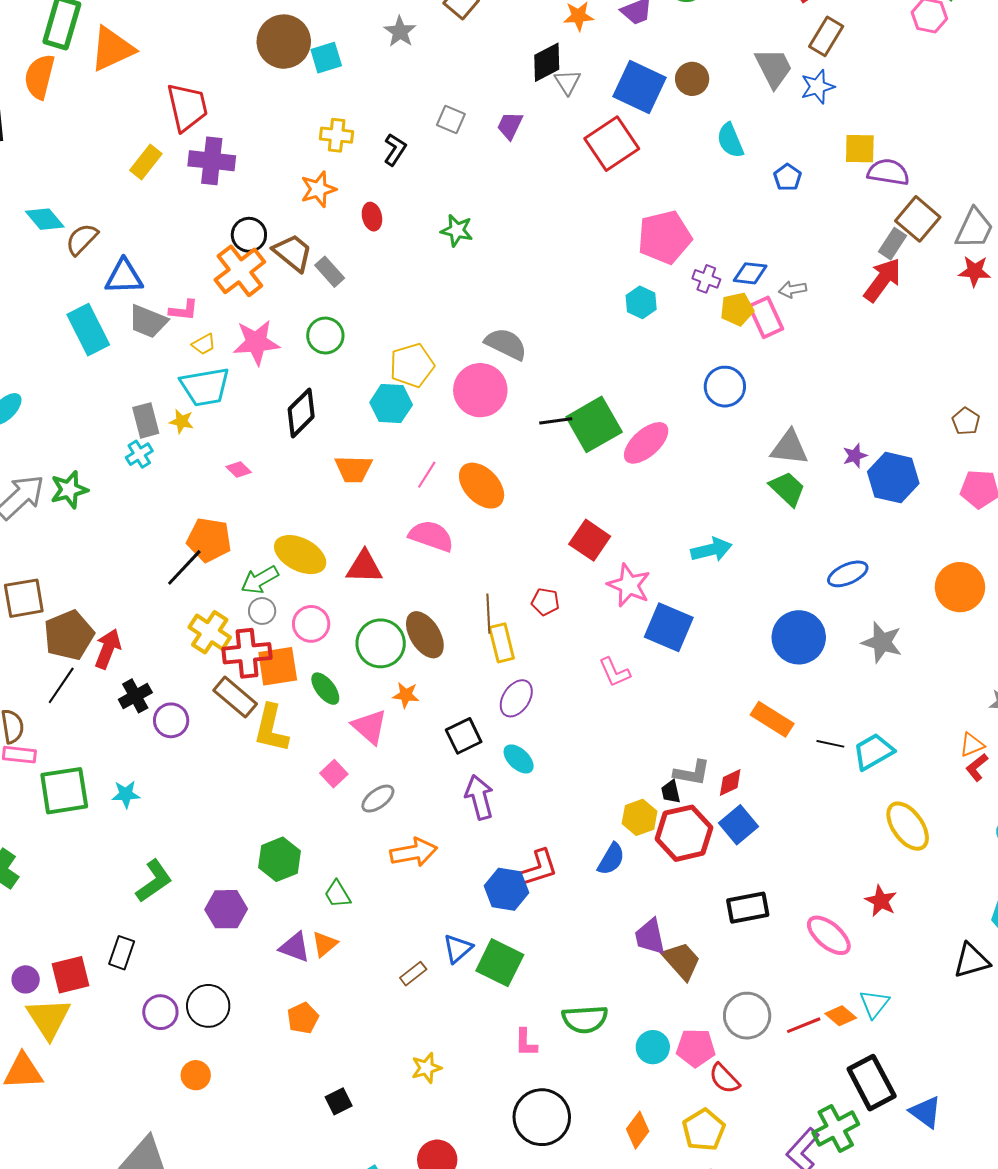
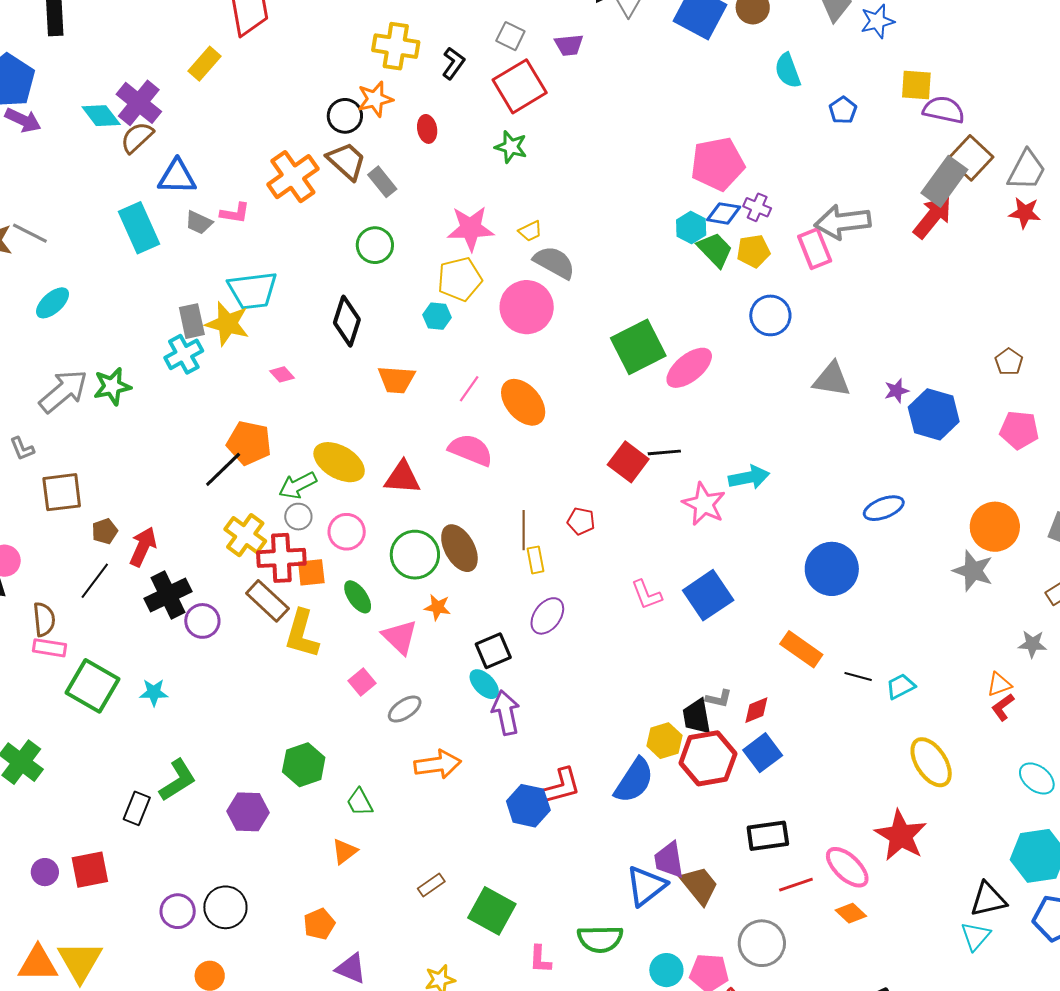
purple trapezoid: (510, 126) -> (569, 45), turned -124
yellow cross: (337, 135) -> (396, 46), size x1.4
red square: (612, 144) -> (520, 86), moved
purple cross: (212, 161) -> (139, 103), moved, turned 30
black circle: (249, 235) -> (345, 116), moved
gray rectangle: (893, 244) -> (944, 181), size x1.6
blue diamond: (750, 273) -> (724, 213), moved
gray arrow: (793, 289) -> (843, 222), size x2.0
yellow pentagon: (737, 309) -> (753, 251), moved
gray trapezoid: (148, 321) -> (199, 222), size x0.7
pink star: (256, 342) -> (471, 228), moved
yellow trapezoid: (204, 344) -> (530, 231), moved
cyan hexagon: (391, 404) -> (437, 316), size x0.7
black diamond: (301, 413) -> (347, 321), turned -30
yellow star: (181, 421) -> (227, 324), size x1.8
black line: (556, 421) -> (664, 452), moved
cyan cross: (139, 454) -> (184, 354), size x1.4
green trapezoid: (787, 489) -> (715, 250), moved
pink star: (629, 585) -> (704, 504), moved
blue square: (669, 627) -> (708, 595), moved, turned 30
brown pentagon: (69, 635) -> (105, 531), size x0.5
gray star: (882, 642) -> (973, 571), moved
yellow rectangle: (502, 643) -> (535, 560), size x0.7
orange square: (278, 666) -> (311, 572), size x0.7
black cross: (135, 696) -> (168, 595), size x1.4
cyan trapezoid: (873, 752) -> (901, 686), size x0.7
cyan ellipse: (519, 759) -> (484, 684), moved
gray L-shape: (692, 773) -> (719, 699), size x0.7
green square: (64, 791) -> (92, 686), turned 36
black trapezoid: (671, 792) -> (697, 716), size x1.5
blue semicircle: (611, 859) -> (634, 781), size x1.4
red star: (881, 901) -> (901, 835), size x1.6
purple triangle: (295, 947) -> (351, 968), moved
blue triangle: (458, 949) -> (646, 886), moved, size x1.4
black rectangle: (122, 953) -> (137, 808), moved
green square: (500, 963) -> (492, 911), moved
cyan triangle: (874, 1004) -> (976, 936), moved
orange diamond: (841, 1016) -> (851, 913), moved
yellow triangle: (49, 1018) -> (80, 961), moved
red line: (804, 1025) -> (796, 885), moved

